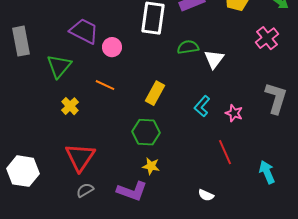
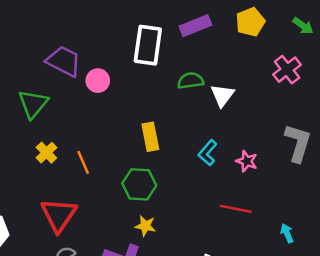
orange line: (105, 85) -> (83, 162), moved, turned 42
yellow rectangle: (155, 93) -> (150, 137), turned -40
red line: (225, 152) -> (236, 209), turned -55
cyan arrow: (267, 172) -> (287, 233), size x0.7

